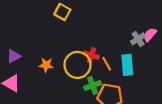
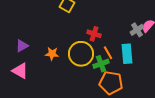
red cross: (92, 55) -> (94, 34), moved
green cross: (93, 85) -> (101, 64), moved

